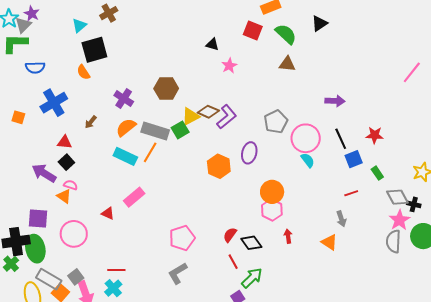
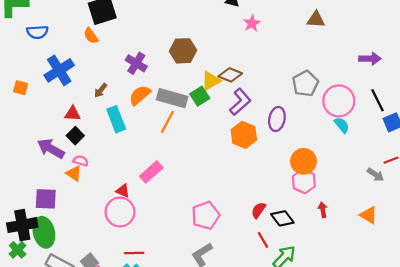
purple L-shape: (227, 117) -> (240, 102), moved
cyan rectangle: (125, 156) -> (116, 119), moved, turned 45
gray arrow: (341, 219) -> (375, 175), moved, turned -35
pink circle: (74, 234) -> (120, 212), moved

